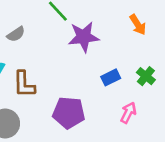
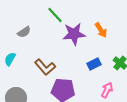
orange arrow: (138, 25) -> (101, 30), moved
brown L-shape: (24, 84) -> (45, 67), moved, turned -40

